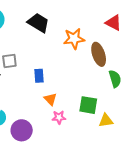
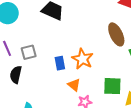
orange star: (74, 39) -> (83, 59), moved, turned -30

